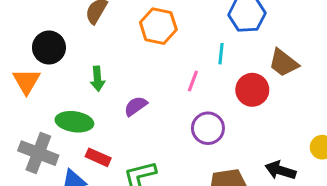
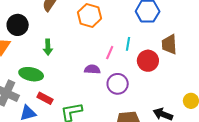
cyan line: (221, 54) -> (128, 44), moved
brown trapezoid: (283, 63) -> (169, 44), turned 45
purple semicircle: (136, 106) -> (92, 69), moved, turned 35

